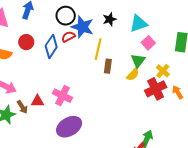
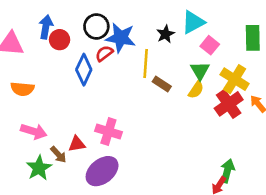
black star: (110, 19) -> (166, 34), moved
red circle: (26, 42) -> (60, 40), moved
brown rectangle: (108, 66) -> (162, 84), turned -56
yellow cross: (163, 71) -> (235, 79), size x1.5
purple ellipse: (69, 127) -> (102, 171), moved

